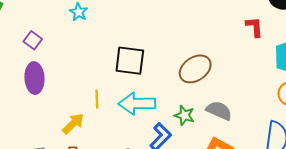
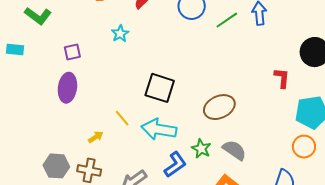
purple square: (33, 40) -> (72, 52), turned 30
yellow line: (97, 99) -> (122, 118), turned -48
yellow arrow: (73, 124) -> (96, 137), size x0.7

